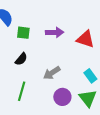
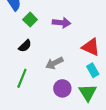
green square: (23, 33) -> (30, 20), turned 32
red triangle: (85, 39) -> (91, 47), moved

